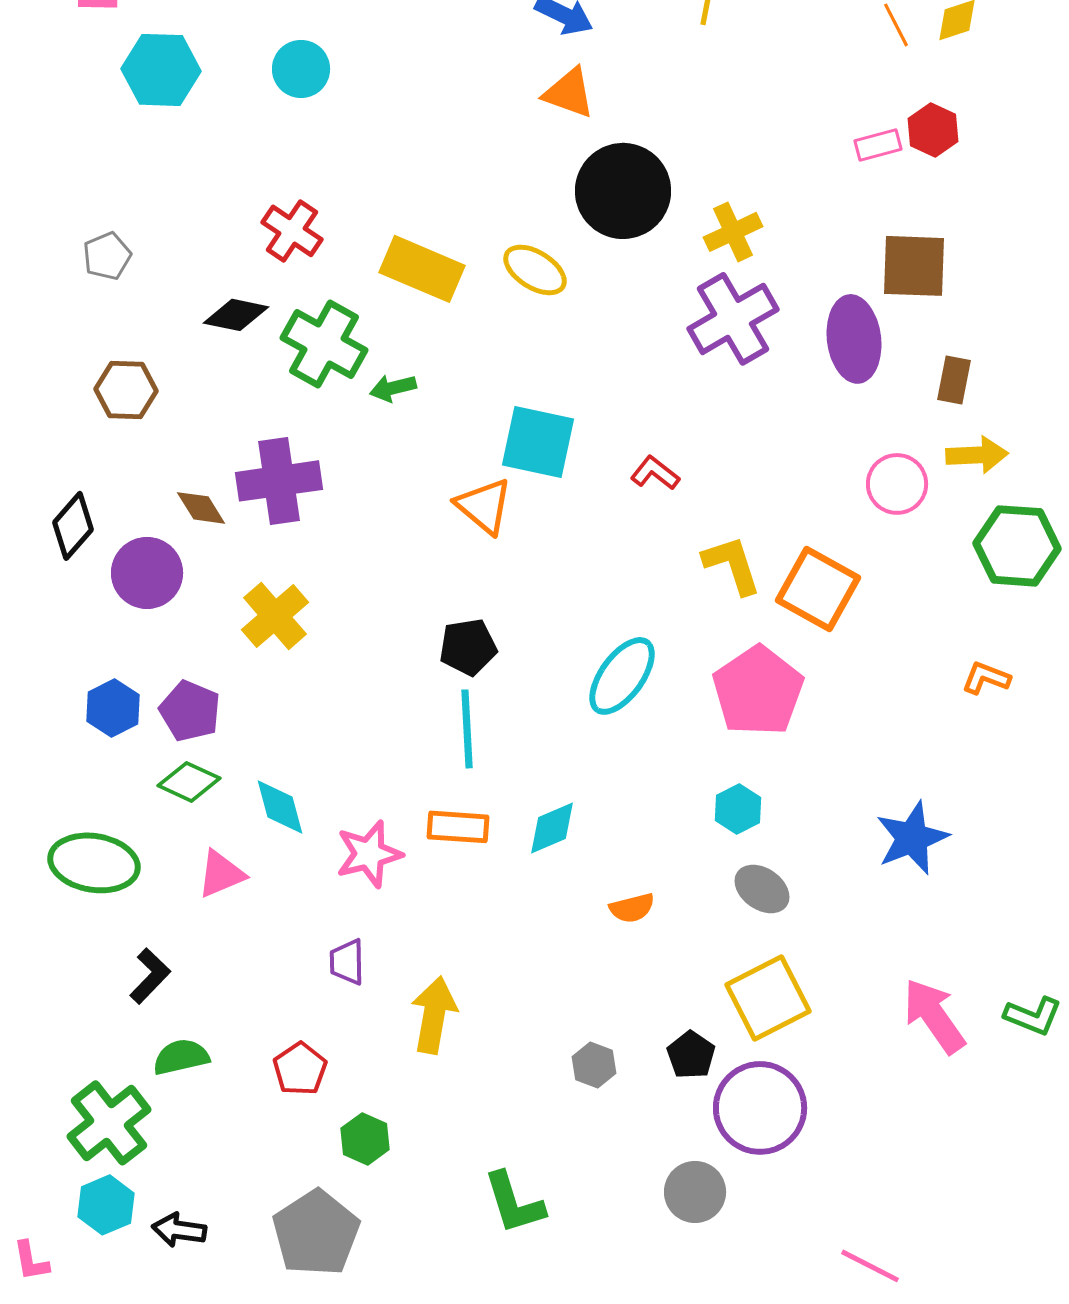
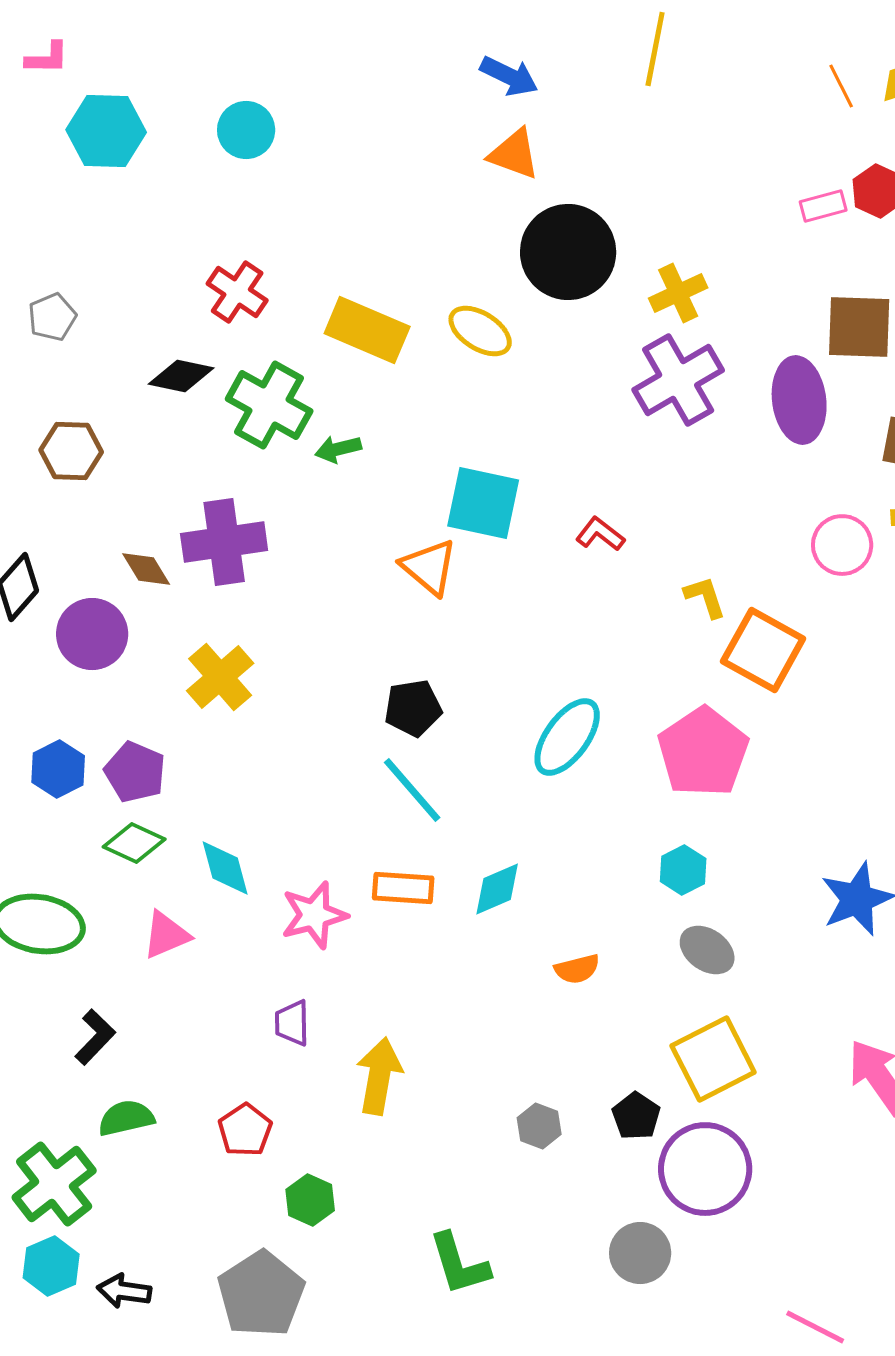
yellow L-shape: (732, 565) -> (705, 597), moved, size x0.7
cyan line: (467, 729) -> (412, 790), turned -38

